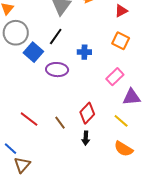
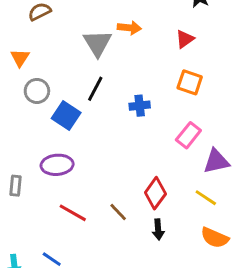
gray circle: (16, 33) -> (37, 91), size x0.7
purple ellipse: (57, 70) -> (57, 165), moved

